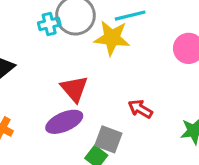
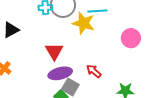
purple ellipse: (64, 122) -> (60, 73), moved

